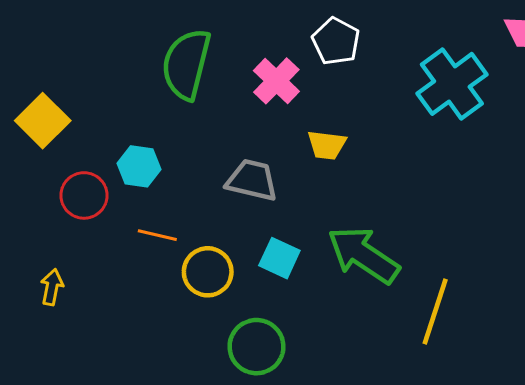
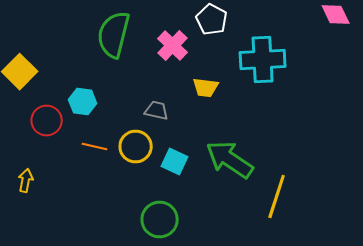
cyan cross: (452, 84) -> (263, 60), moved, turned 33
gray trapezoid: (252, 180) -> (157, 110), size x0.7
yellow circle: (208, 272) -> (136, 146), moved

